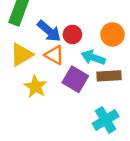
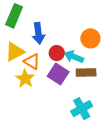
blue arrow: (49, 31) -> (38, 33), turned 40
red circle: (72, 34) -> (57, 53), moved
orange triangle: (54, 55) -> (32, 61), moved

